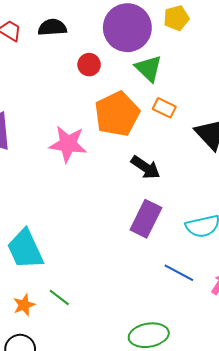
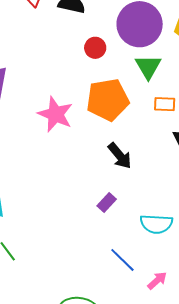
orange rectangle: (164, 108) -> (165, 104), moved, turned -40
purple rectangle: (146, 219) -> (107, 202), size x0.6

